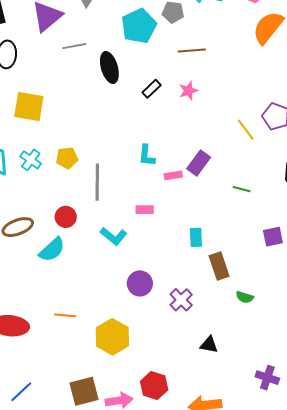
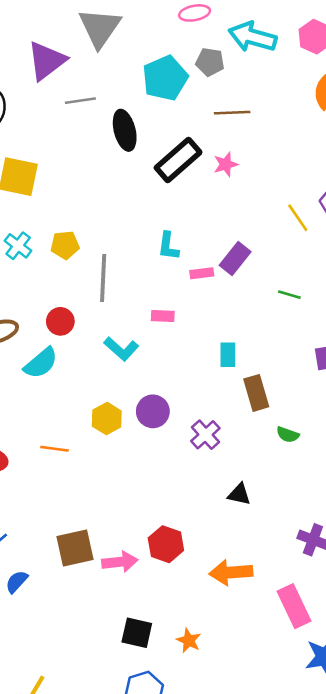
black rectangle: (152, 89) -> (178, 160), size x1.8
yellow hexagon: (112, 337) -> (107, 419), moved, size x0.7

